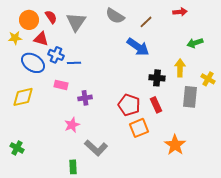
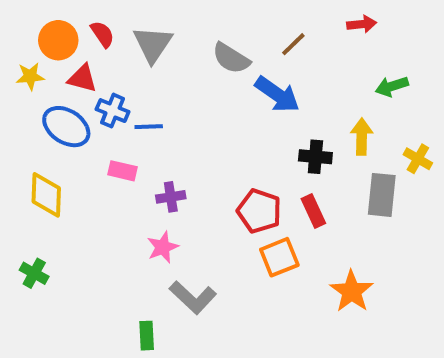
gray semicircle: (115, 16) -> (231, 58), moved
yellow diamond: (23, 97) -> (46, 195), turned -75
pink star: (72, 125) -> (163, 247), moved
green cross: (17, 148) -> (34, 273), moved

